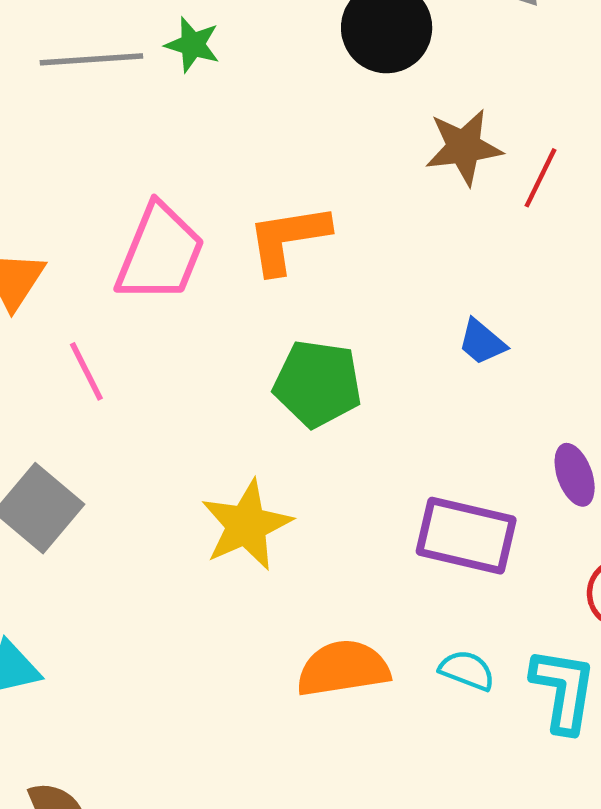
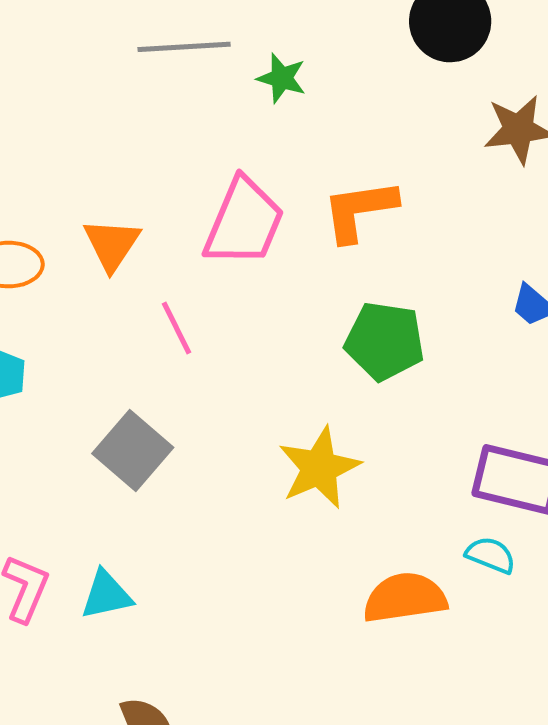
green star: (193, 45) -> (282, 78), moved
cyan semicircle: (467, 670) -> (491, 555), moved

